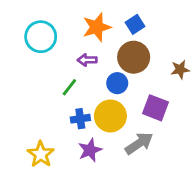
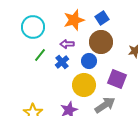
green line: (69, 87) -> (40, 55), moved
blue cross: (80, 119) -> (62, 62), moved, turned -32

